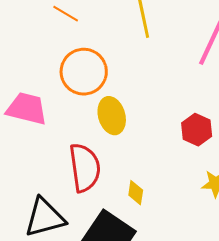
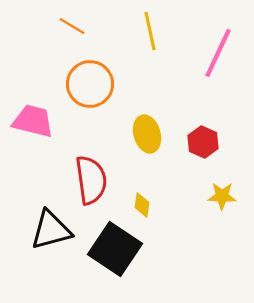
yellow ellipse: (112, 116) -> (147, 134), moved

